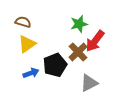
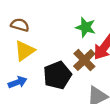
green star: (79, 24) -> (86, 27), turned 30
blue arrow: (31, 73) -> (18, 82), moved

